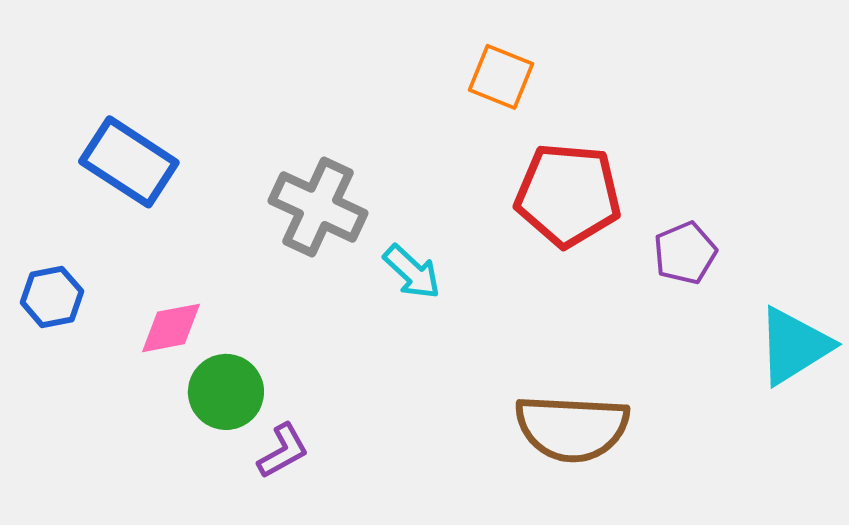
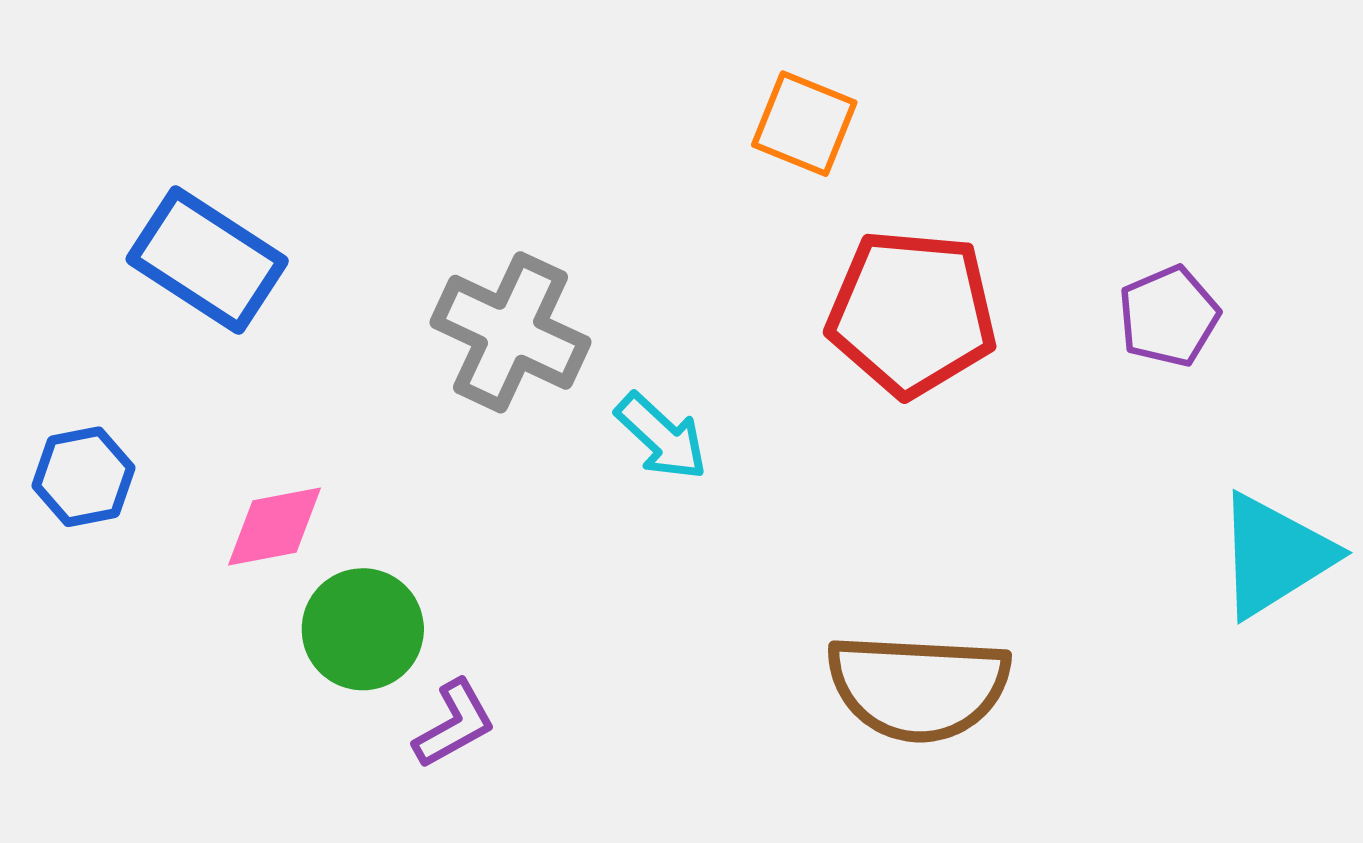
purple pentagon: (685, 253) -> (1169, 316), moved

